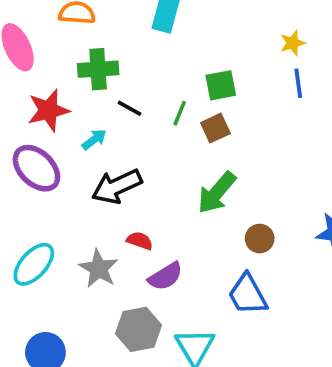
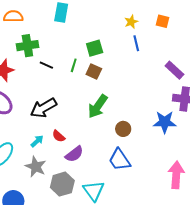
brown square: (215, 128) -> (94, 71), turned -35
cyan arrow: (94, 140) -> (37, 141), moved
red semicircle: (140, 241) -> (59, 136), turned -152
gray star: (99, 269) -> (36, 167), moved

